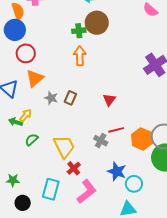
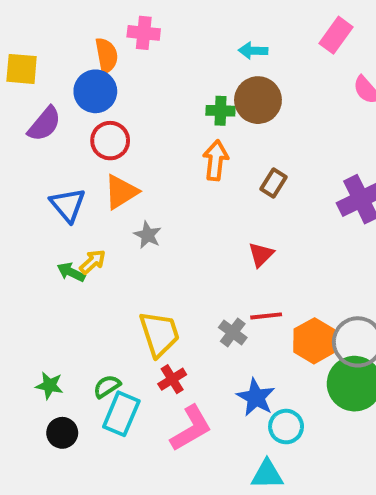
brown rectangle: (70, 98) -> (273, 183), moved
green semicircle: (32, 140) -> (107, 386), moved

